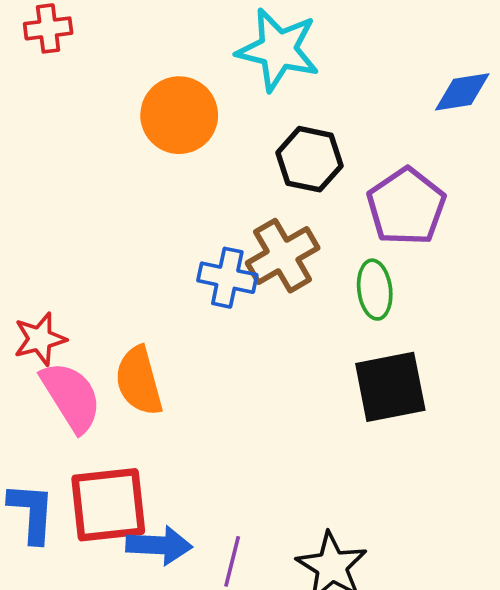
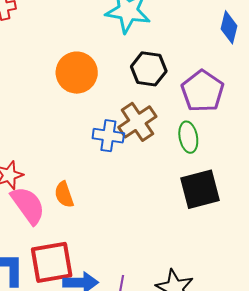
blue diamond: (462, 92) -> (229, 27), turned -64
orange circle: (179, 115) -> (77, 73), moved
orange semicircle: (139, 381) -> (64, 194), size x0.7

